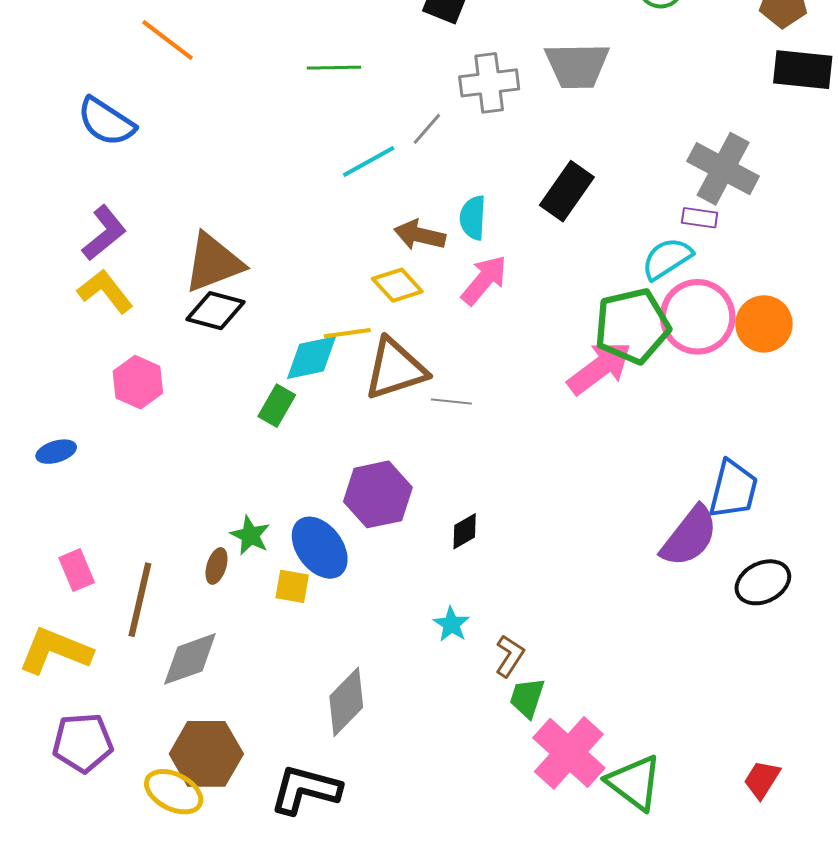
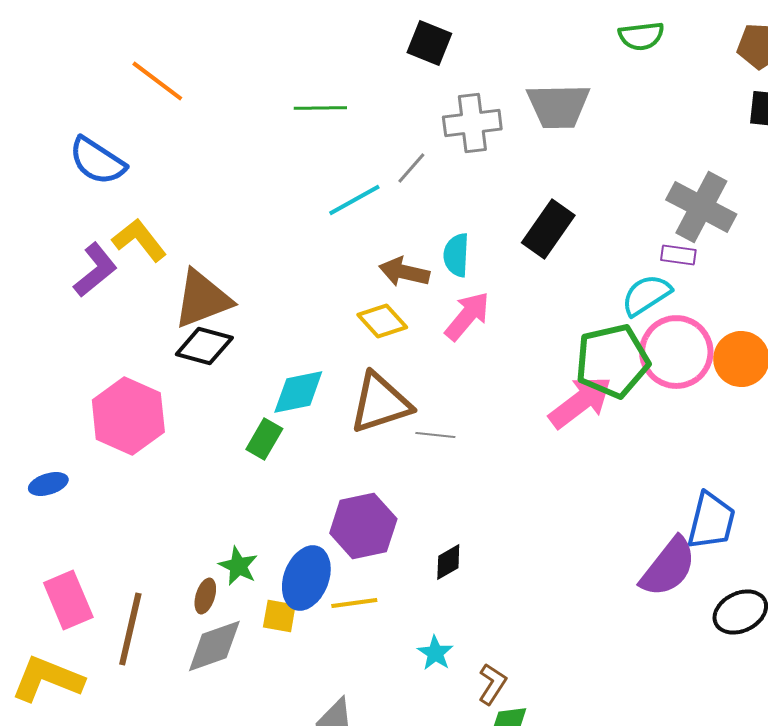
yellow L-shape: (105, 291) -> (139, 240), moved
yellow line: (347, 333) -> (354, 603), moved
pink hexagon: (138, 382) -> (128, 416), size x1.5
blue ellipse: (320, 548) -> (306, 578), turned 58
pink rectangle: (77, 570) -> (68, 600), size x1.4
gray diamond: (190, 659) -> (214, 646), moved

